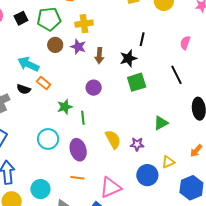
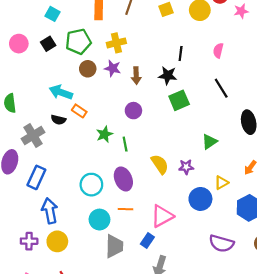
pink semicircle: (185, 43) -> (218, 51), moved
black star: (128, 58) -> (168, 75), turned 30
cyan circle: (48, 139) -> (91, 185), moved
cyan circle: (40, 189) -> (99, 220), moved

